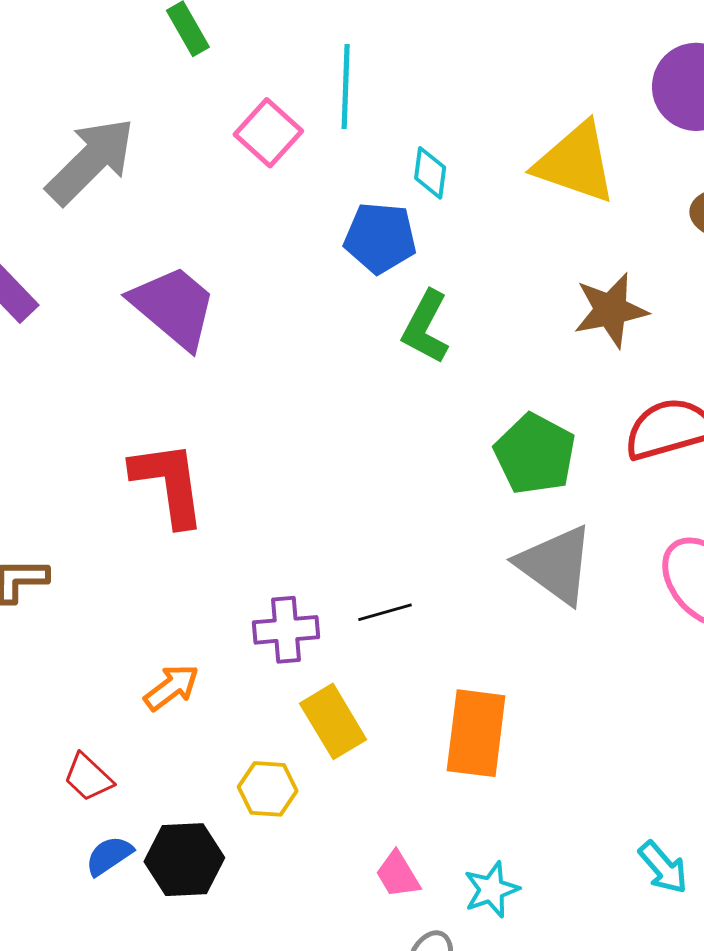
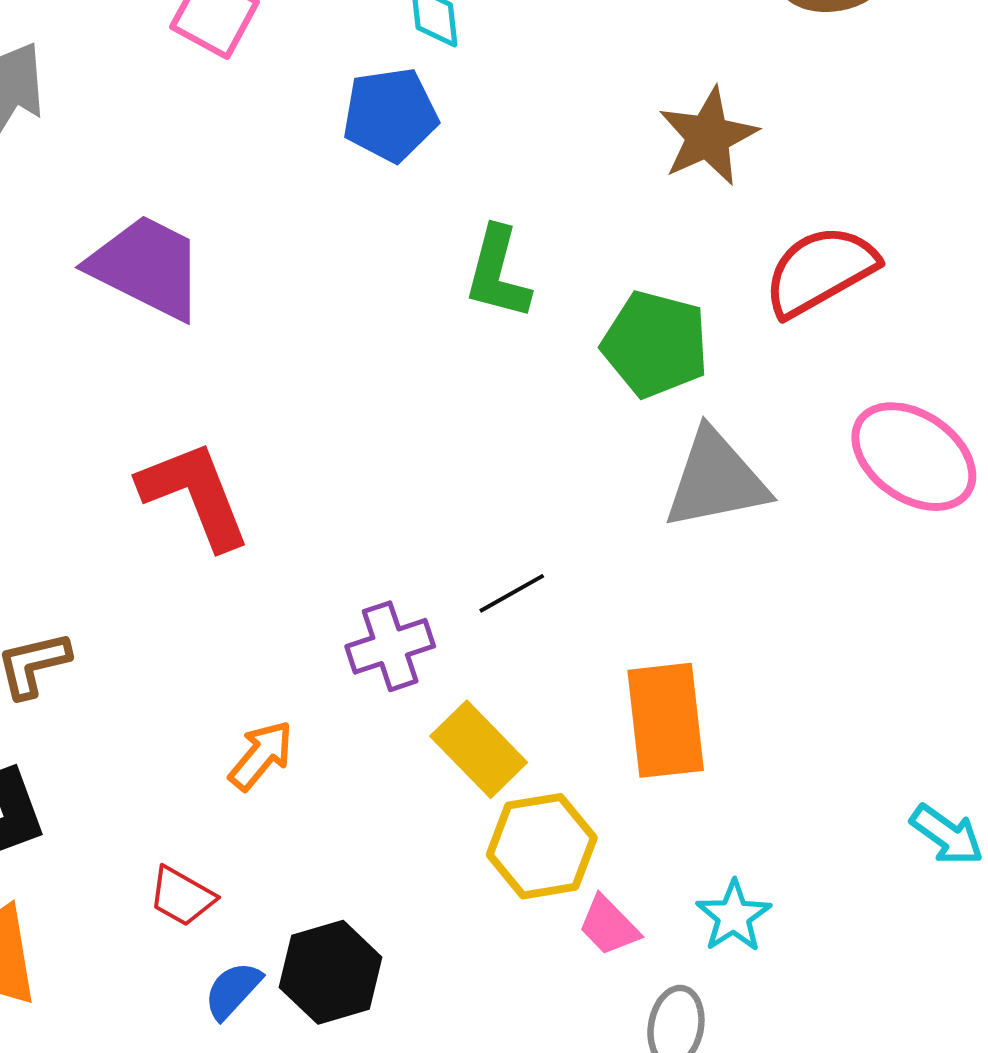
green L-shape: (426, 327) -> (498, 273), moved
gray triangle: (556, 565) -> (716, 480), turned -34
yellow hexagon: (268, 789) -> (542, 846), moved, size x1.4

